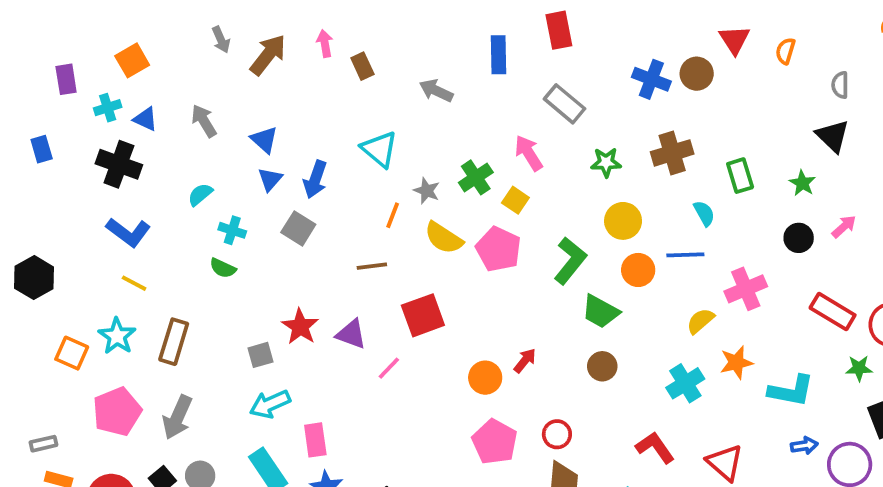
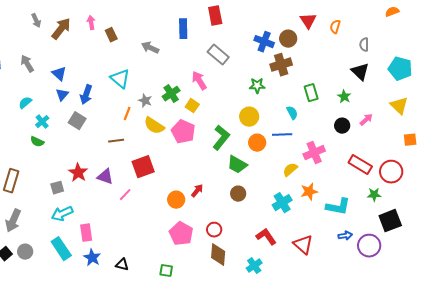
brown cross: (672, 153) -> (281, 65), moved
green star: (606, 162) -> (257, 86), moved
cyan cross: (232, 230) -> (42, 122), turned 32

